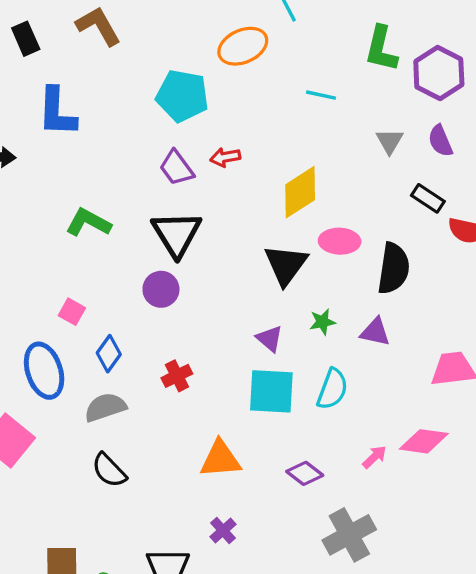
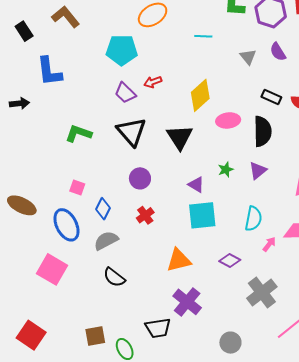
black rectangle: (428, 198) -> (271, 97), moved
black triangle: (286, 265) -> (180, 137), moved
purple circle: (161, 289) -> (140, 178), moved
purple triangle: (375, 332) -> (258, 171), turned -42
cyan semicircle: (332, 389) -> (253, 219), moved
purple cross: (223, 531) -> (187, 302), size x1.8

